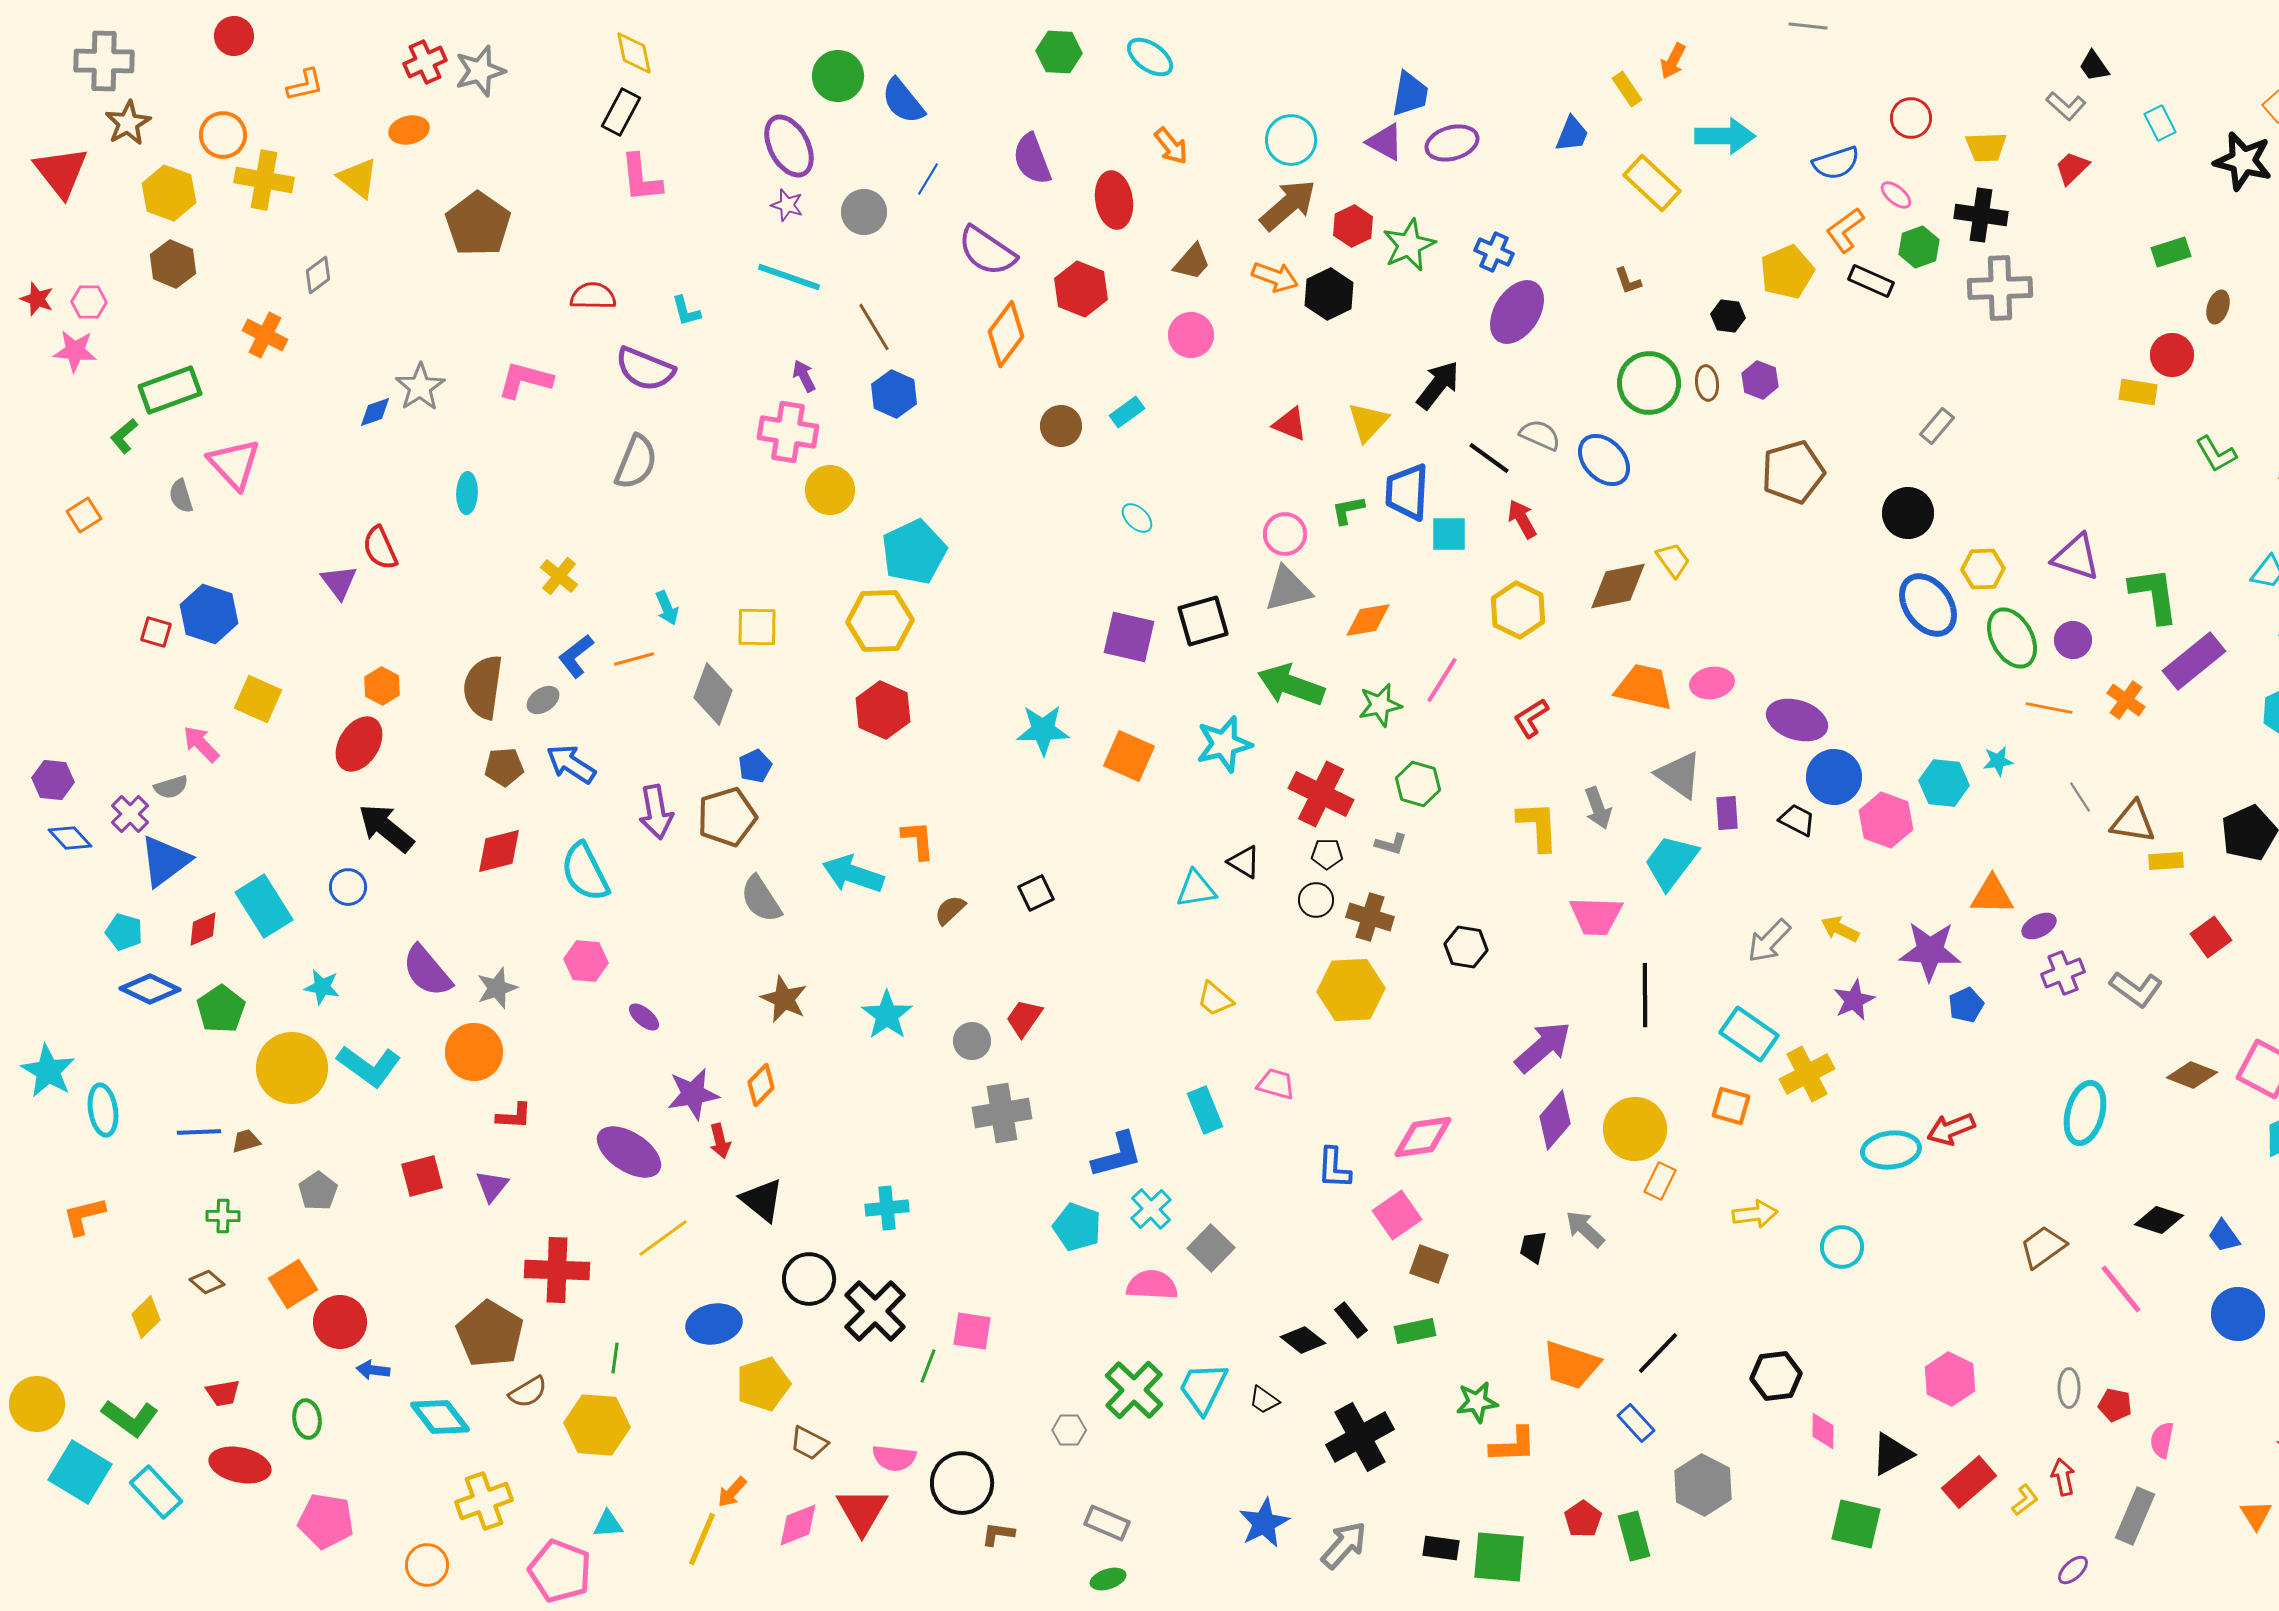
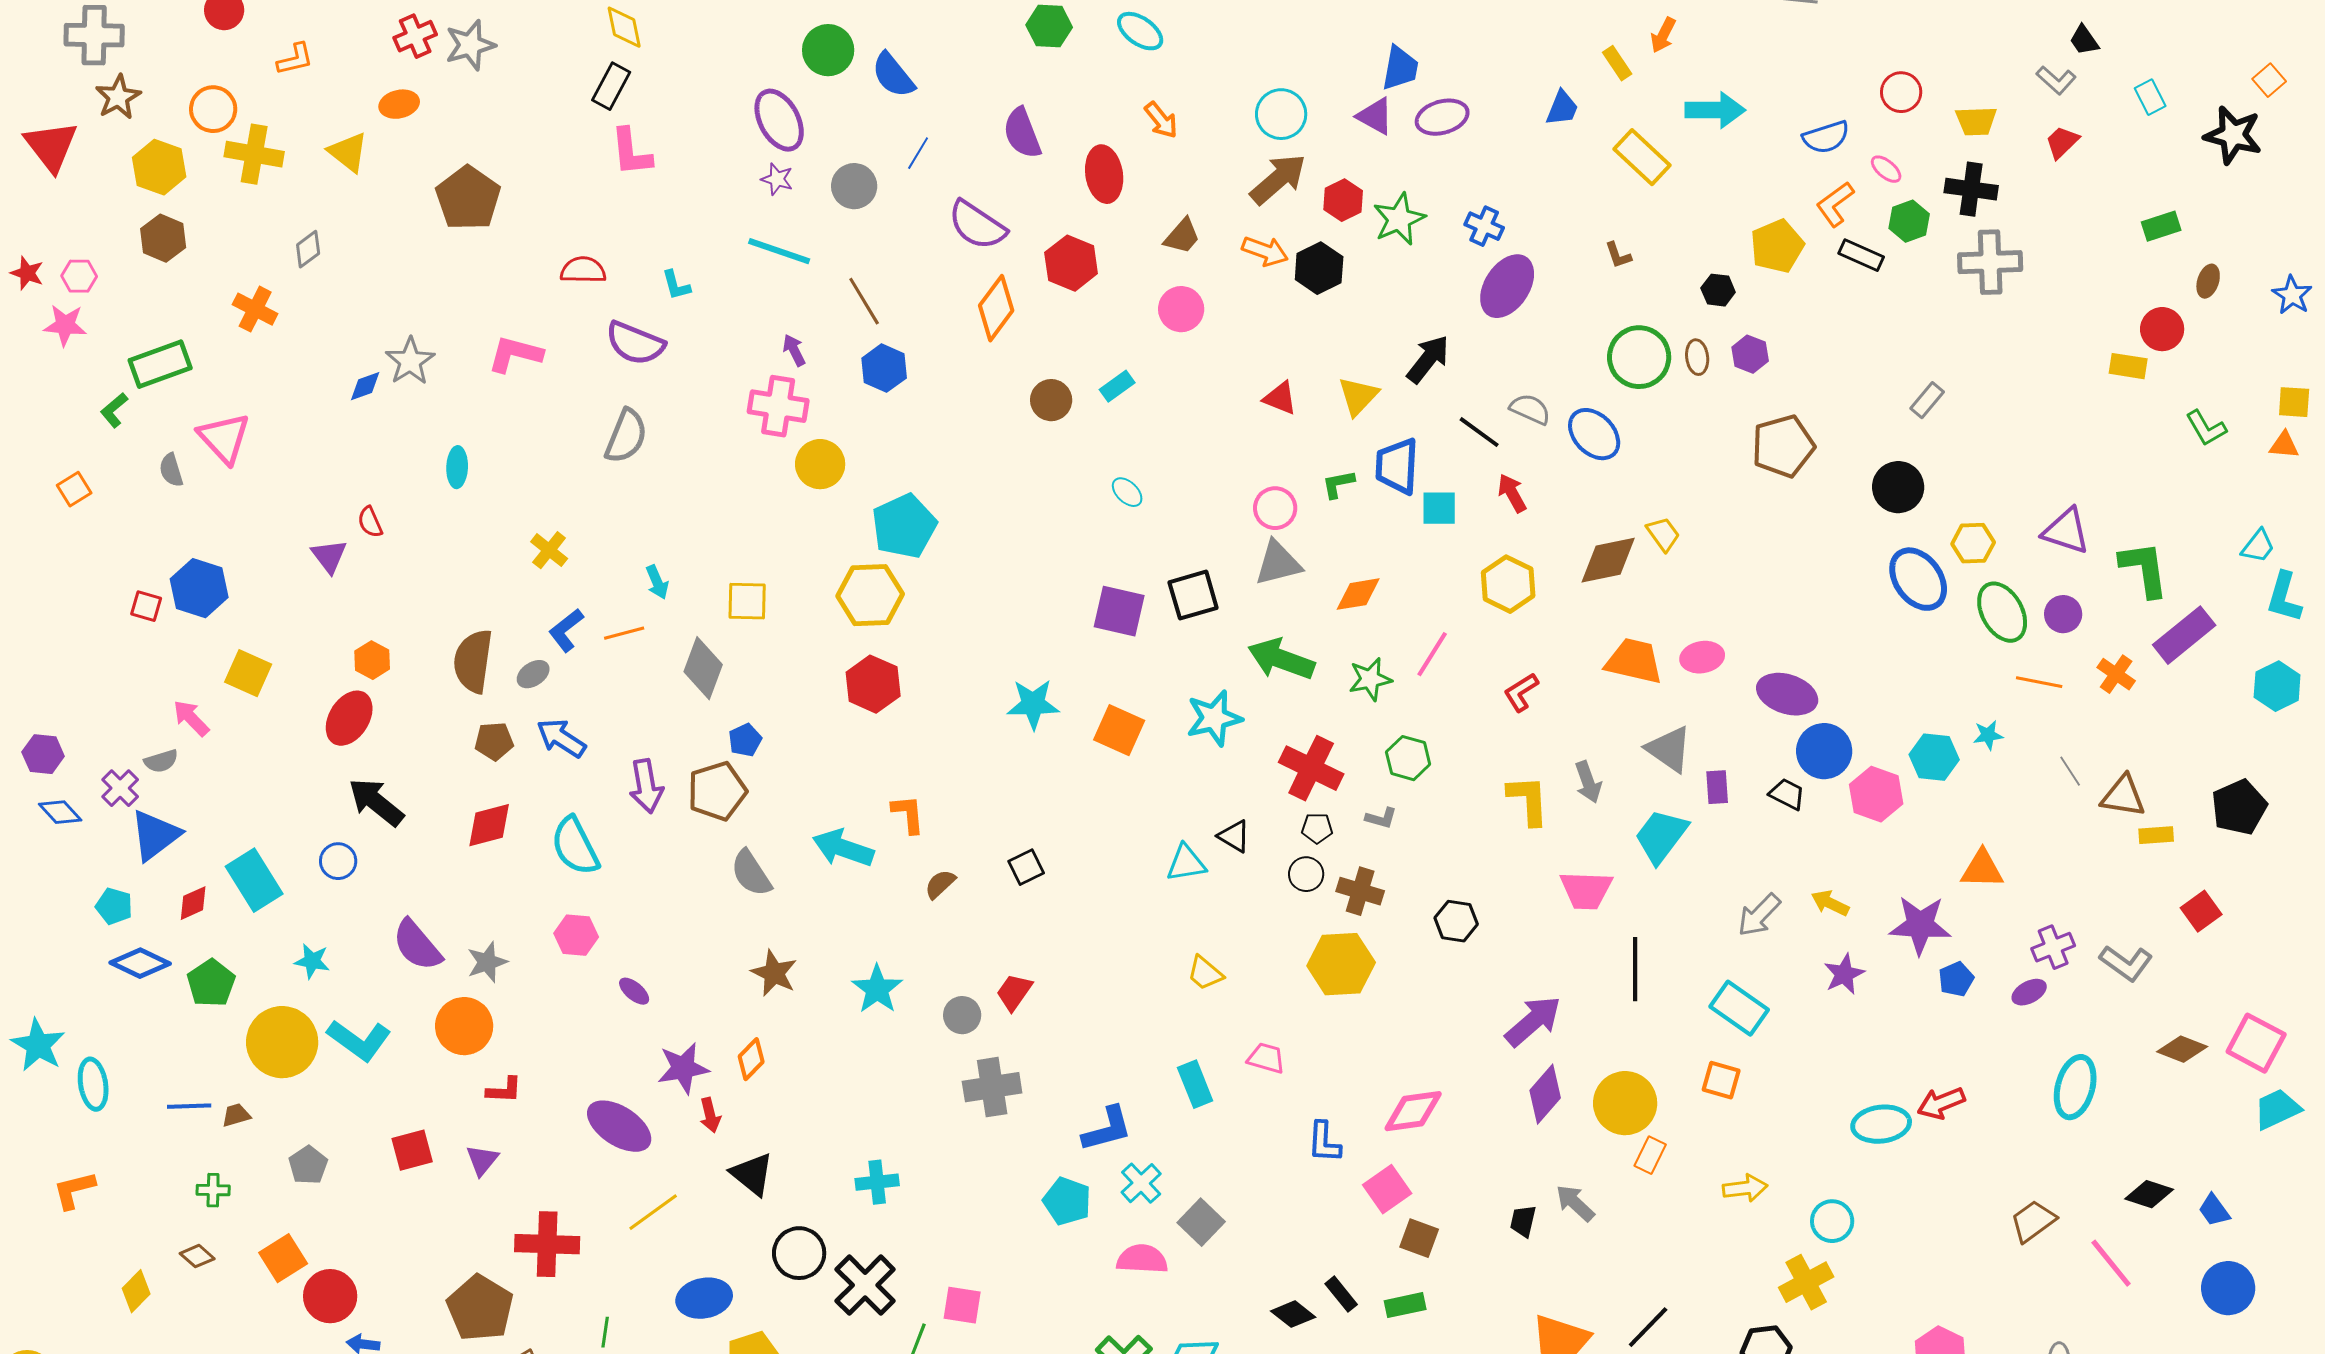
red semicircle: (380, 548) -> (370, 522), size x0.7
purple ellipse: (2039, 926) -> (2029, 992), moved
yellow cross: (1807, 1074) -> (1806, 1282), moved

